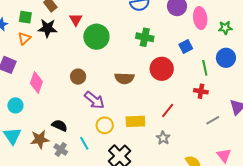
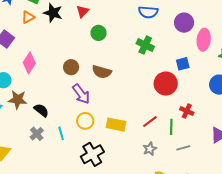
green circle: (96, 37) -> (98, 33), size x0.6
green line: (205, 68) -> (171, 127), moved
red circle: (162, 69) -> (166, 84), moved
brown semicircle: (124, 78) -> (102, 72), moved
gray line: (213, 120) -> (183, 148), moved
gray star: (163, 138) -> (150, 149), moved
brown star: (40, 139) -> (18, 100), moved

